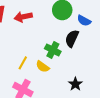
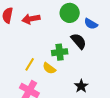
black semicircle: (72, 38) -> (79, 41), turned 114
green cross: (53, 50) -> (60, 52), turned -35

